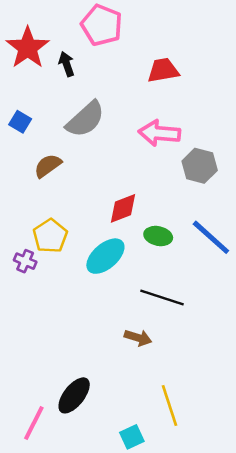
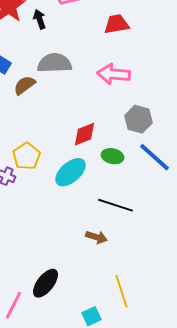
gray semicircle: (85, 119) -> (55, 63), turned -140
brown semicircle: (48, 166) -> (25, 85), moved
gray hexagon: (200, 166) -> (139, 119), moved

